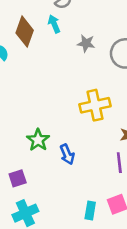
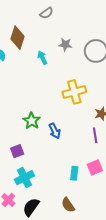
cyan arrow: (54, 24) -> (42, 58), moved

